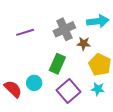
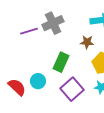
gray cross: (64, 29) -> (53, 23), moved

